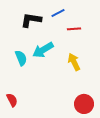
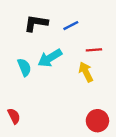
blue line: (58, 13) -> (71, 26), moved
red line: (74, 29) -> (94, 50), moved

